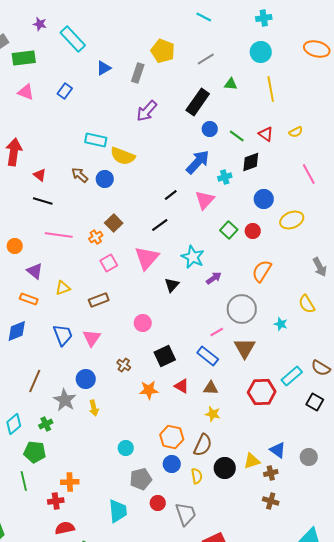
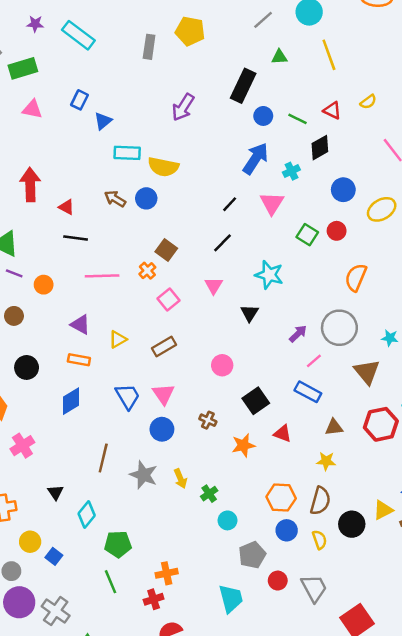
gray line: (206, 59) -> (263, 20), moved
blue triangle: (104, 68) -> (103, 121), moved
gray rectangle: (138, 73) -> (149, 47), moved
orange circle: (15, 246) -> (44, 285), moved
pink triangle: (147, 258) -> (214, 286), size x0.6
purple arrow: (214, 278) -> (298, 334), moved
brown triangle: (245, 348) -> (367, 372), moved
blue circle: (86, 379) -> (162, 429), moved
brown triangle: (211, 388) -> (334, 427), moved
green cross: (46, 424) -> (209, 494), moved

